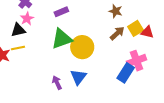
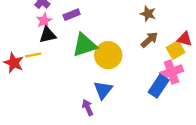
purple rectangle: (61, 12) -> (72, 15), moved
yellow square: (136, 28) -> (176, 50), moved
black triangle: (18, 30) -> (48, 35), moved
purple arrow: (57, 83) -> (88, 107), moved

